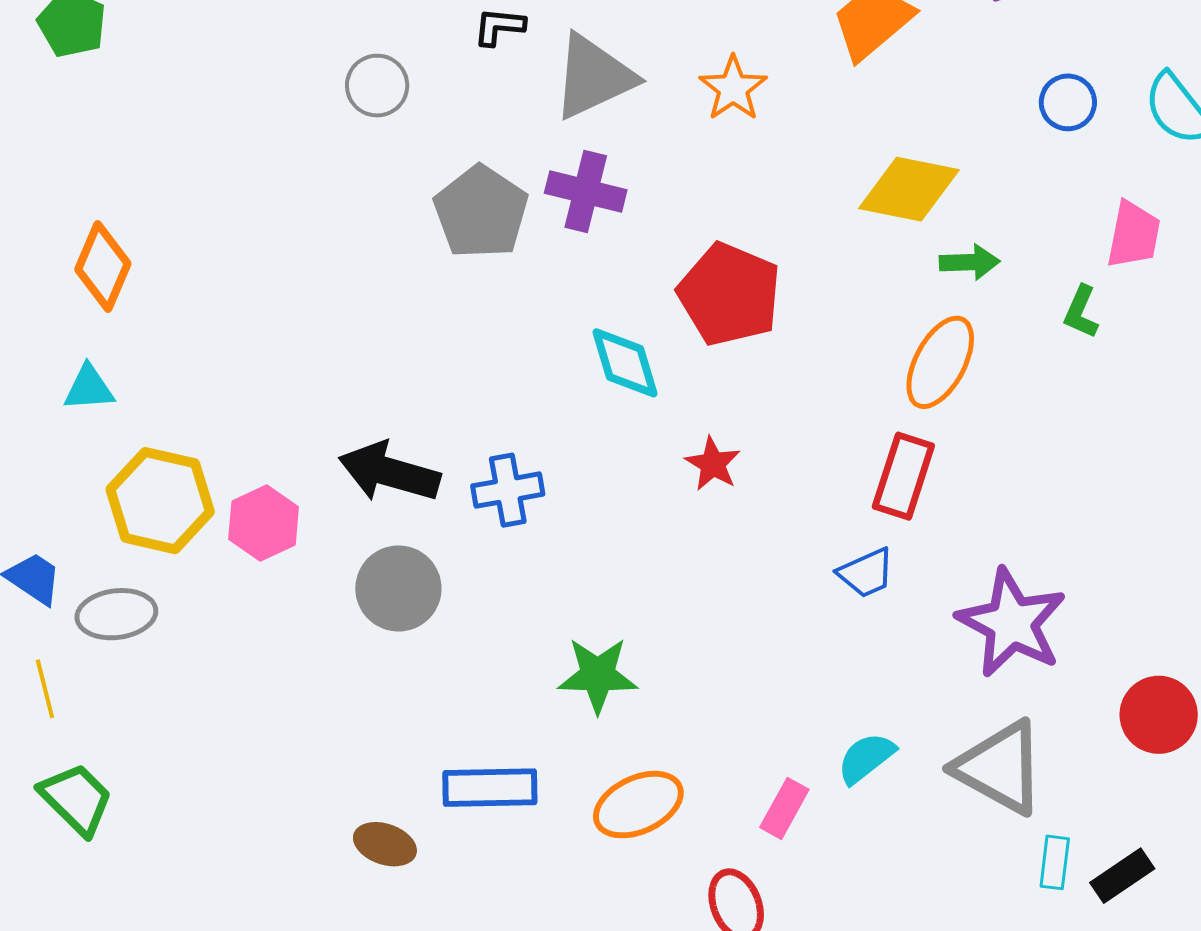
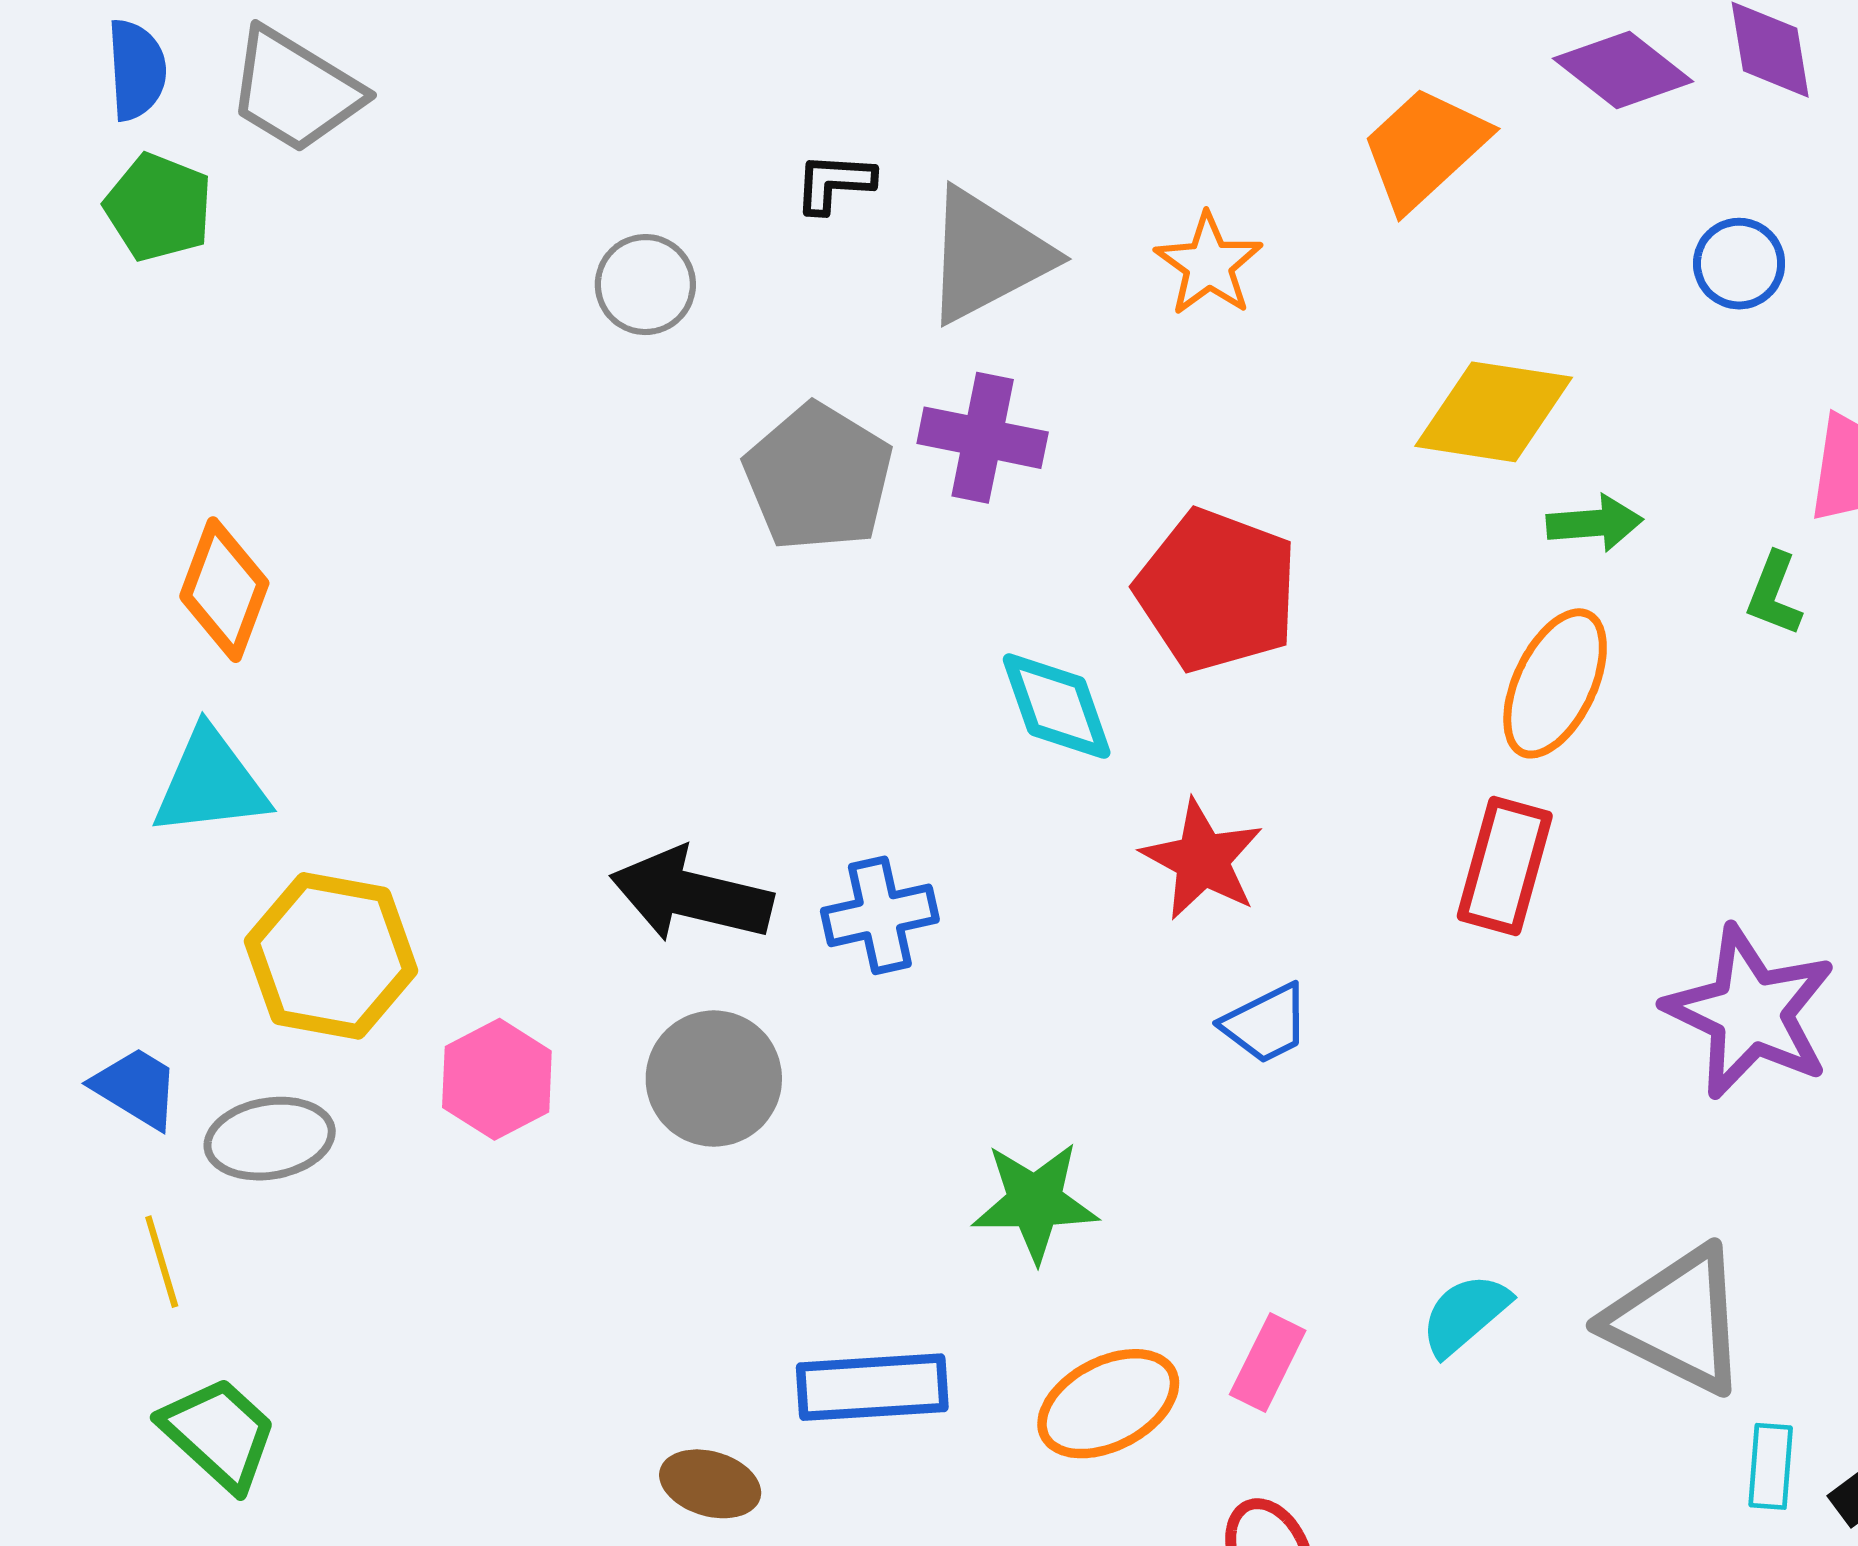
cyan triangle: (89, 388) -> (210, 783), size x1.5
red star: (713, 464) -> (1202, 860), size x1.4
pink hexagon: (264, 523) -> (497, 1079), moved
blue trapezoid: (866, 573) -> (1266, 1024), moved
purple star: (1012, 623) -> (1750, 1012), moved
pink rectangle: (784, 808) -> (1268, 1362), moved

